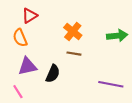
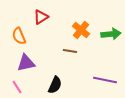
red triangle: (30, 16) -> (41, 17), moved
orange cross: (73, 31) -> (81, 30), moved
black semicircle: (53, 74) -> (55, 85), moved

